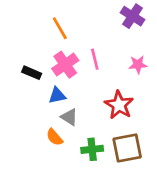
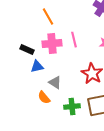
pink cross: (65, 65) -> (52, 44), turned 30
blue triangle: (57, 96) -> (37, 67), moved

